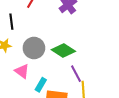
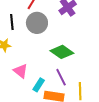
gray circle: (34, 48) -> (37, 23), moved
purple line: (76, 74) -> (61, 77), moved

